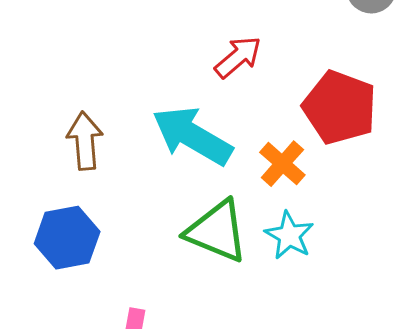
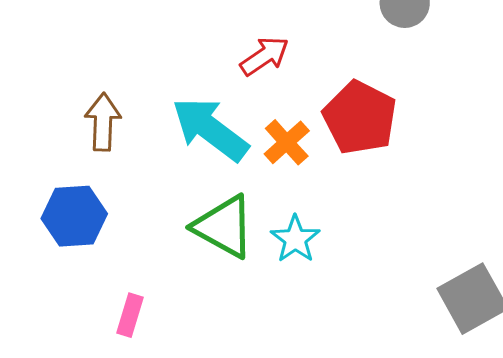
orange cross: (282, 164) -> (287, 142), moved

